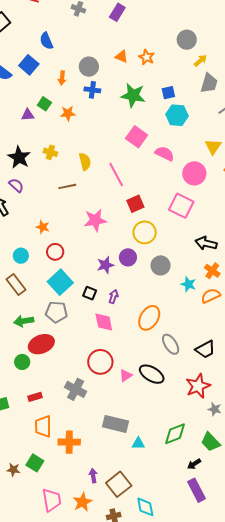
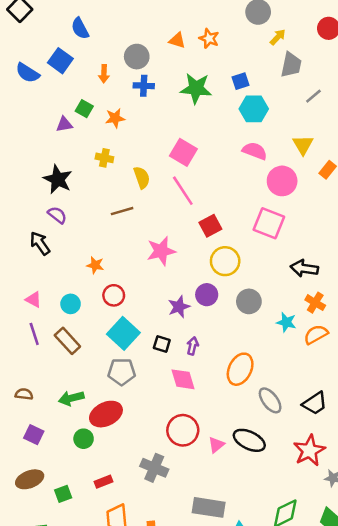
pink square: (137, 137) -> (183, 152), moved
yellow cross: (50, 152) -> (104, 158), moved
pink semicircle: (165, 154) -> (255, 151), moved
green arrow: (24, 321) -> (71, 398), moved

